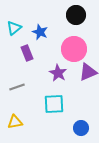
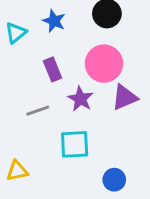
blue star: (40, 32) -> (54, 21), moved
purple rectangle: (27, 53) -> (53, 69), moved
gray line: (17, 87) -> (38, 111), moved

